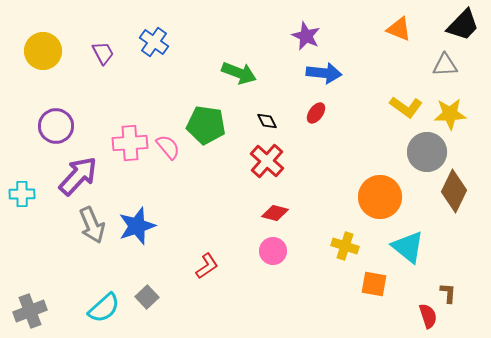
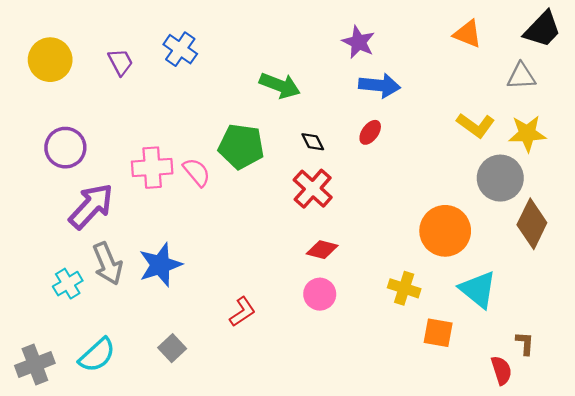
cyan cross: (22, 194) -> (68, 284), moved, turned -30
cyan semicircle: (104, 308) -> (97, 355), moved

